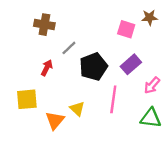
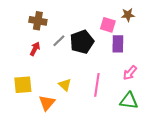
purple rectangle: (131, 64) -> (118, 44), moved, turned -48
black pentagon: (93, 67) -> (82, 42), moved
red arrow: (47, 68) -> (35, 49), moved
yellow triangle: (77, 109) -> (65, 85), moved

